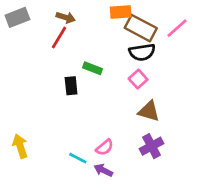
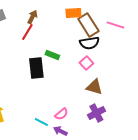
brown arrow: (66, 17) -> (32, 17), turned -80
brown rectangle: (141, 28) -> (88, 25), turned 30
pink line: (177, 28) -> (115, 25), turned 60
black rectangle: (71, 86) -> (36, 68), size x1.5

